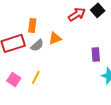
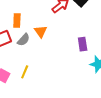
orange triangle: (55, 38) -> (41, 31), turned -40

